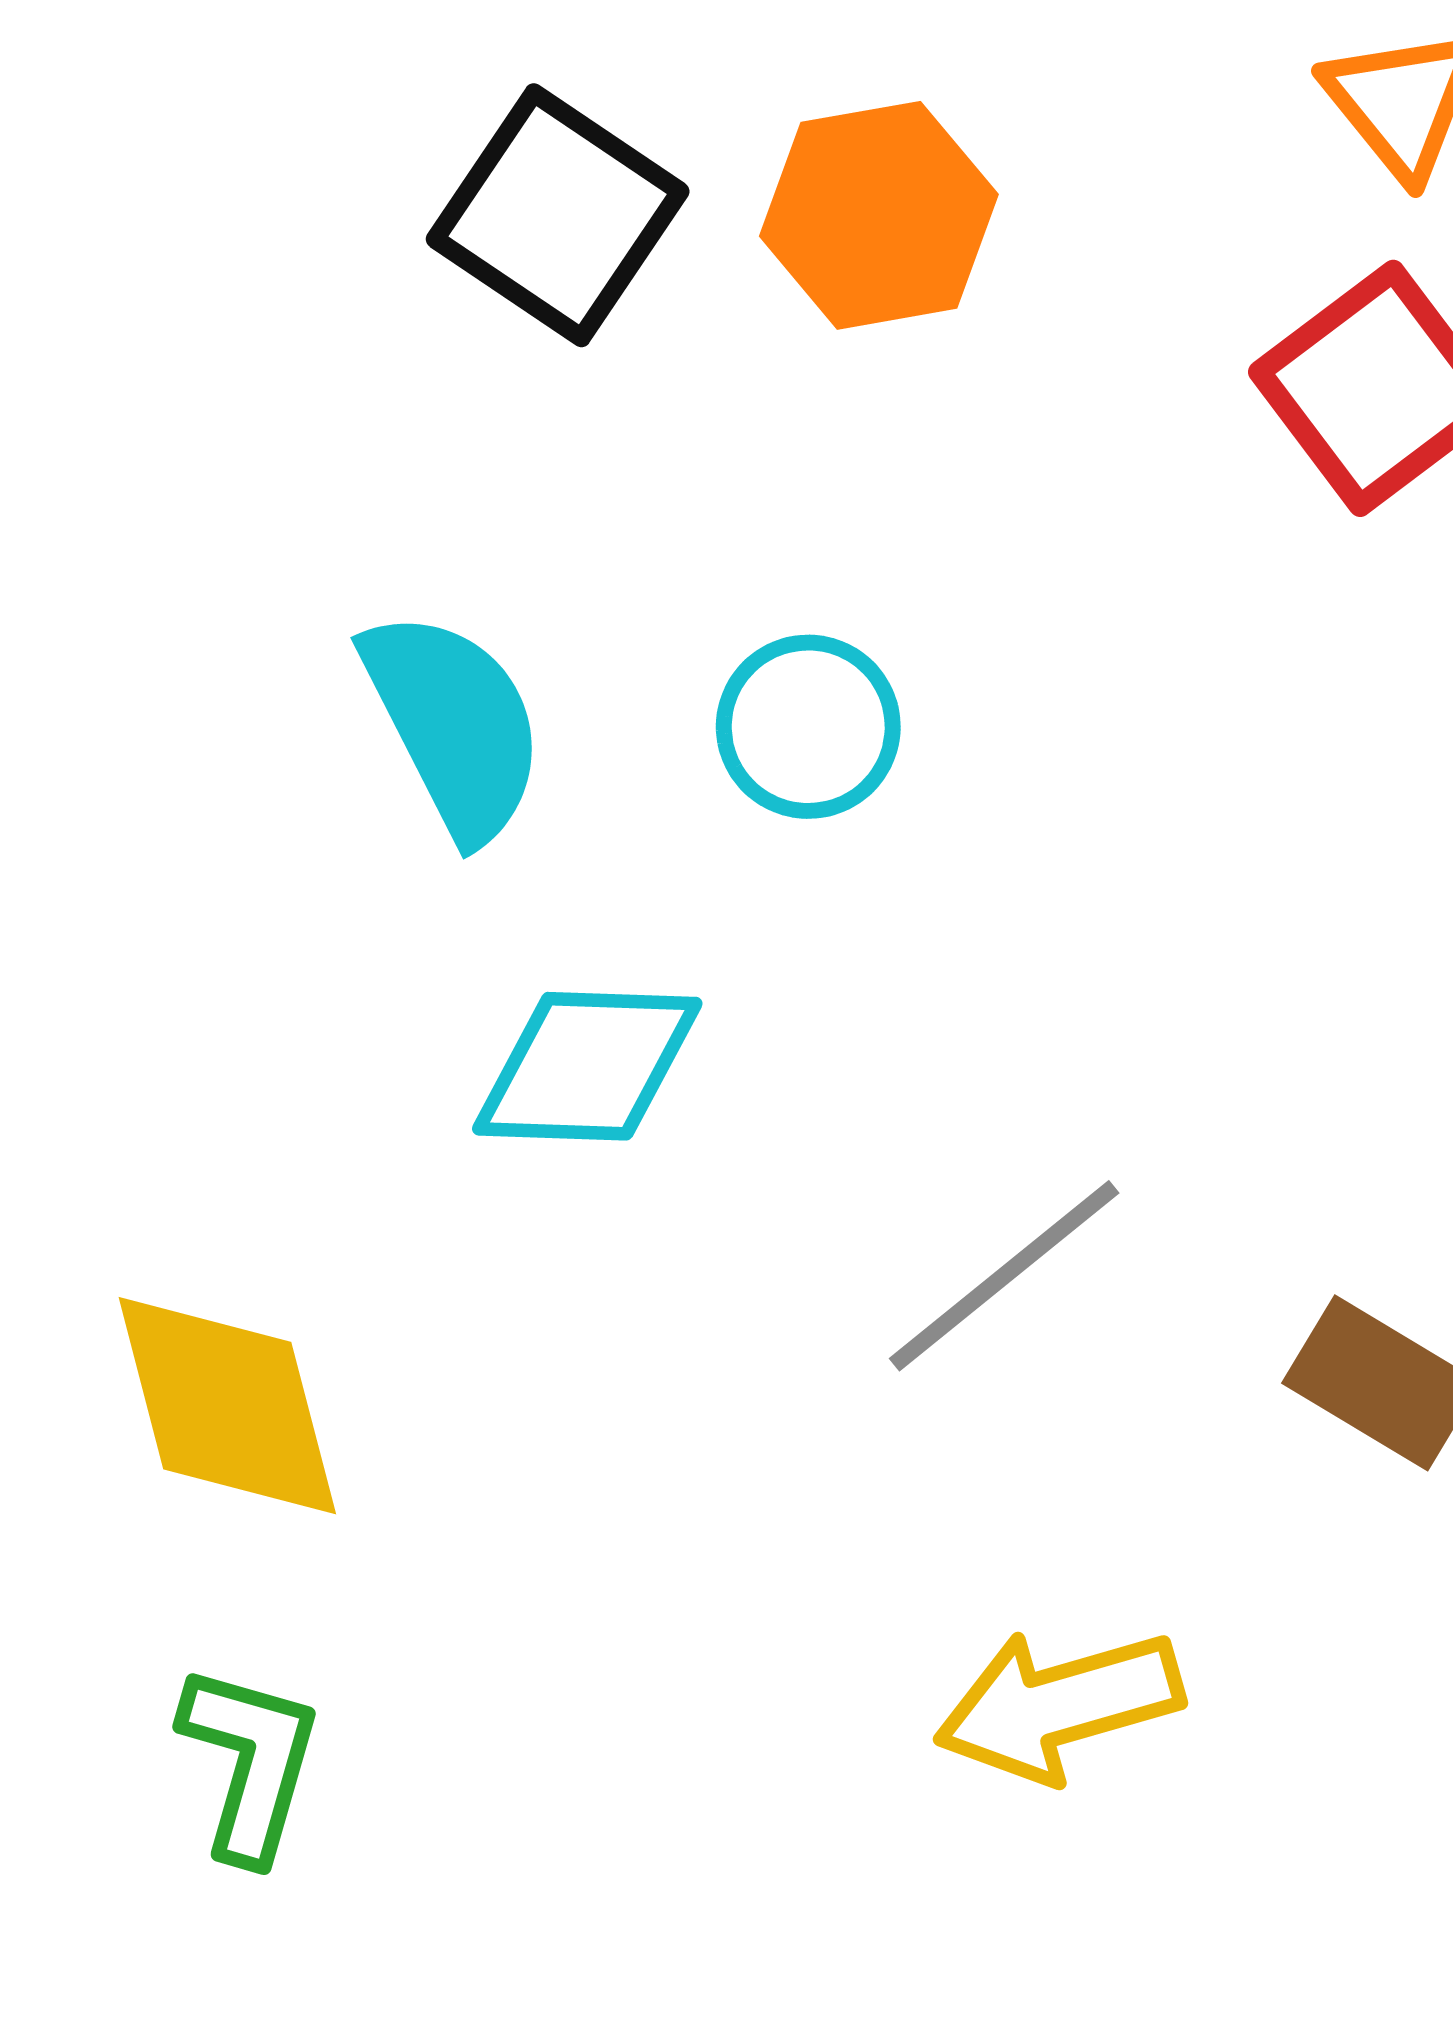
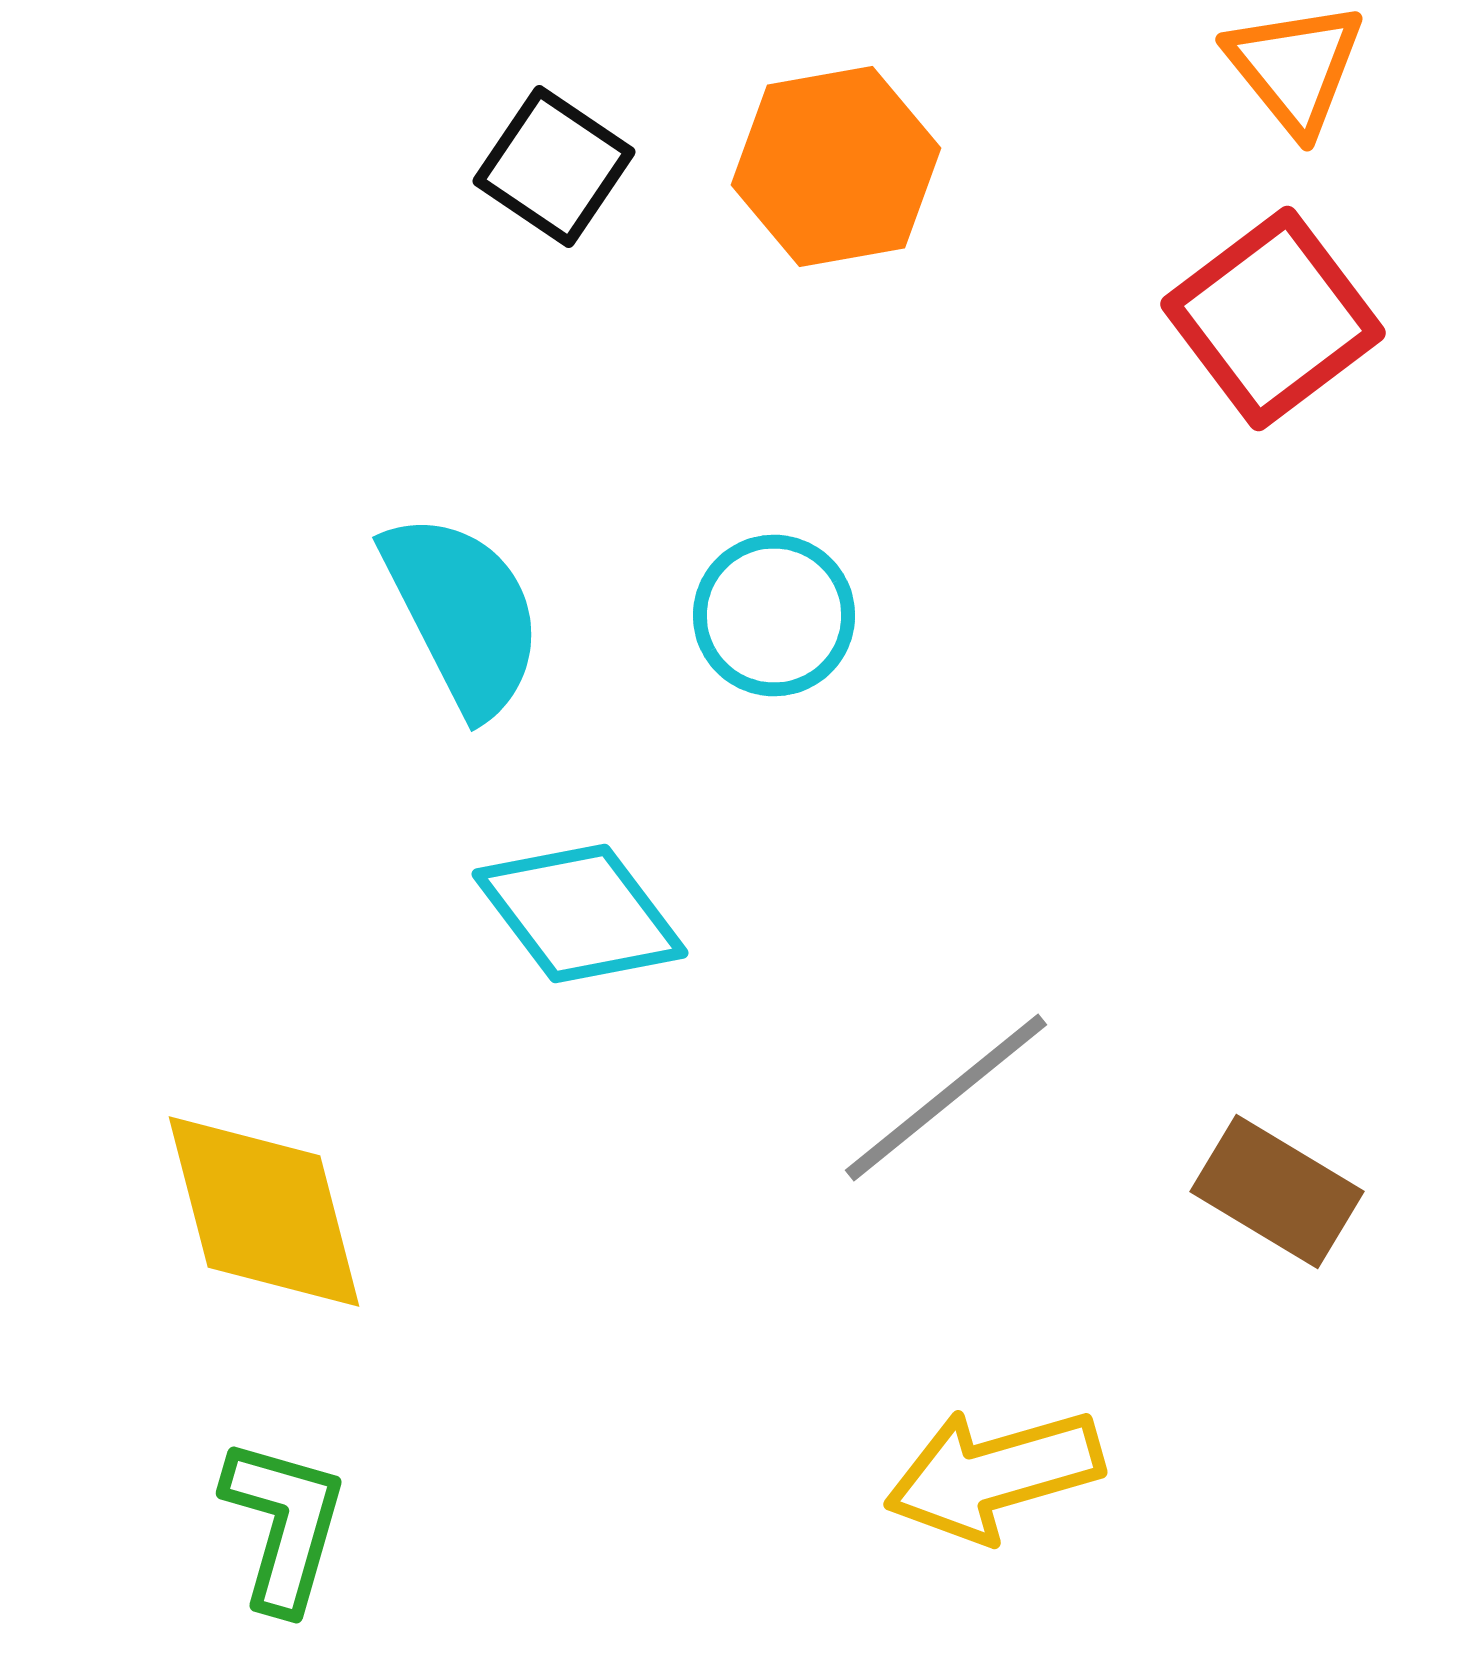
black square: (558, 215) -> (554, 167), size x0.7
cyan diamond: (587, 1066) -> (580, 914), turned 51

